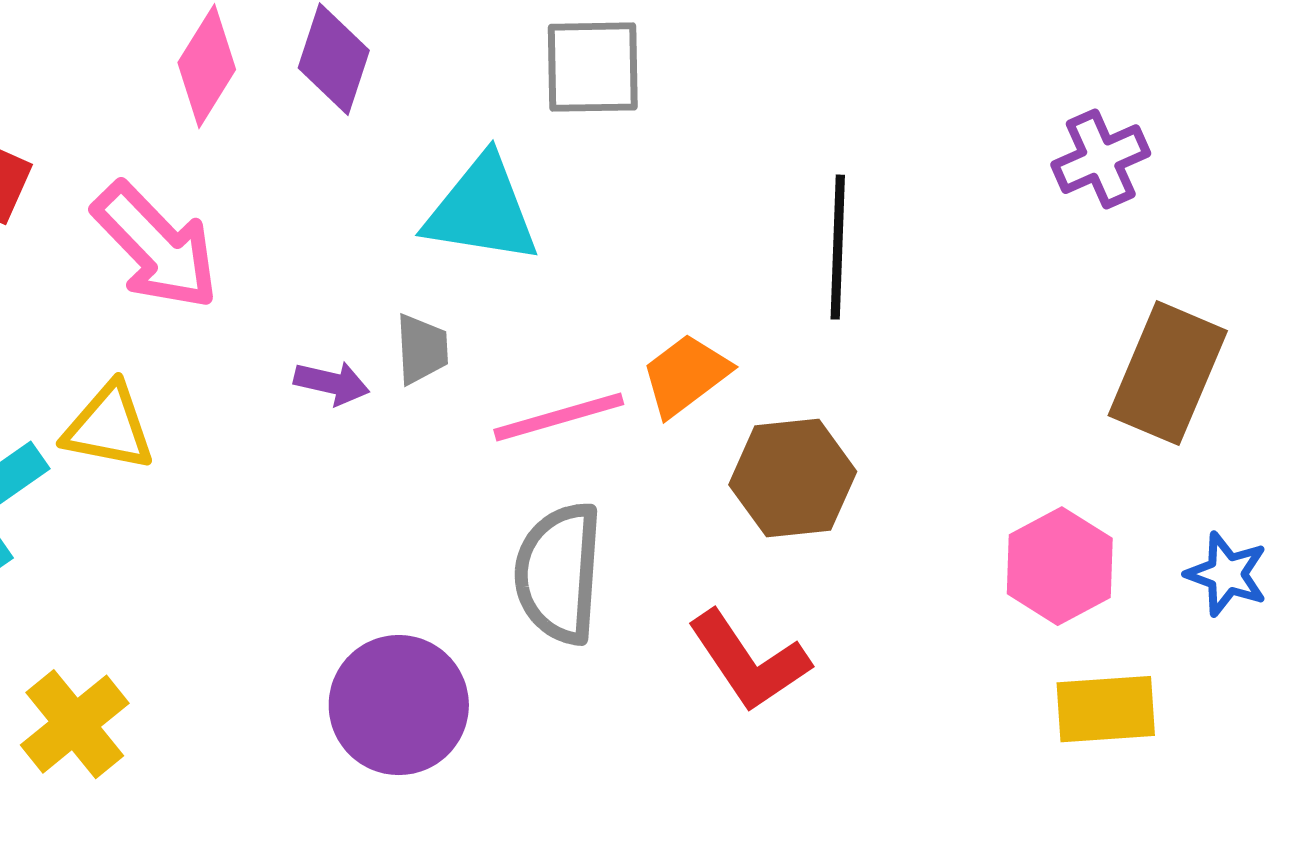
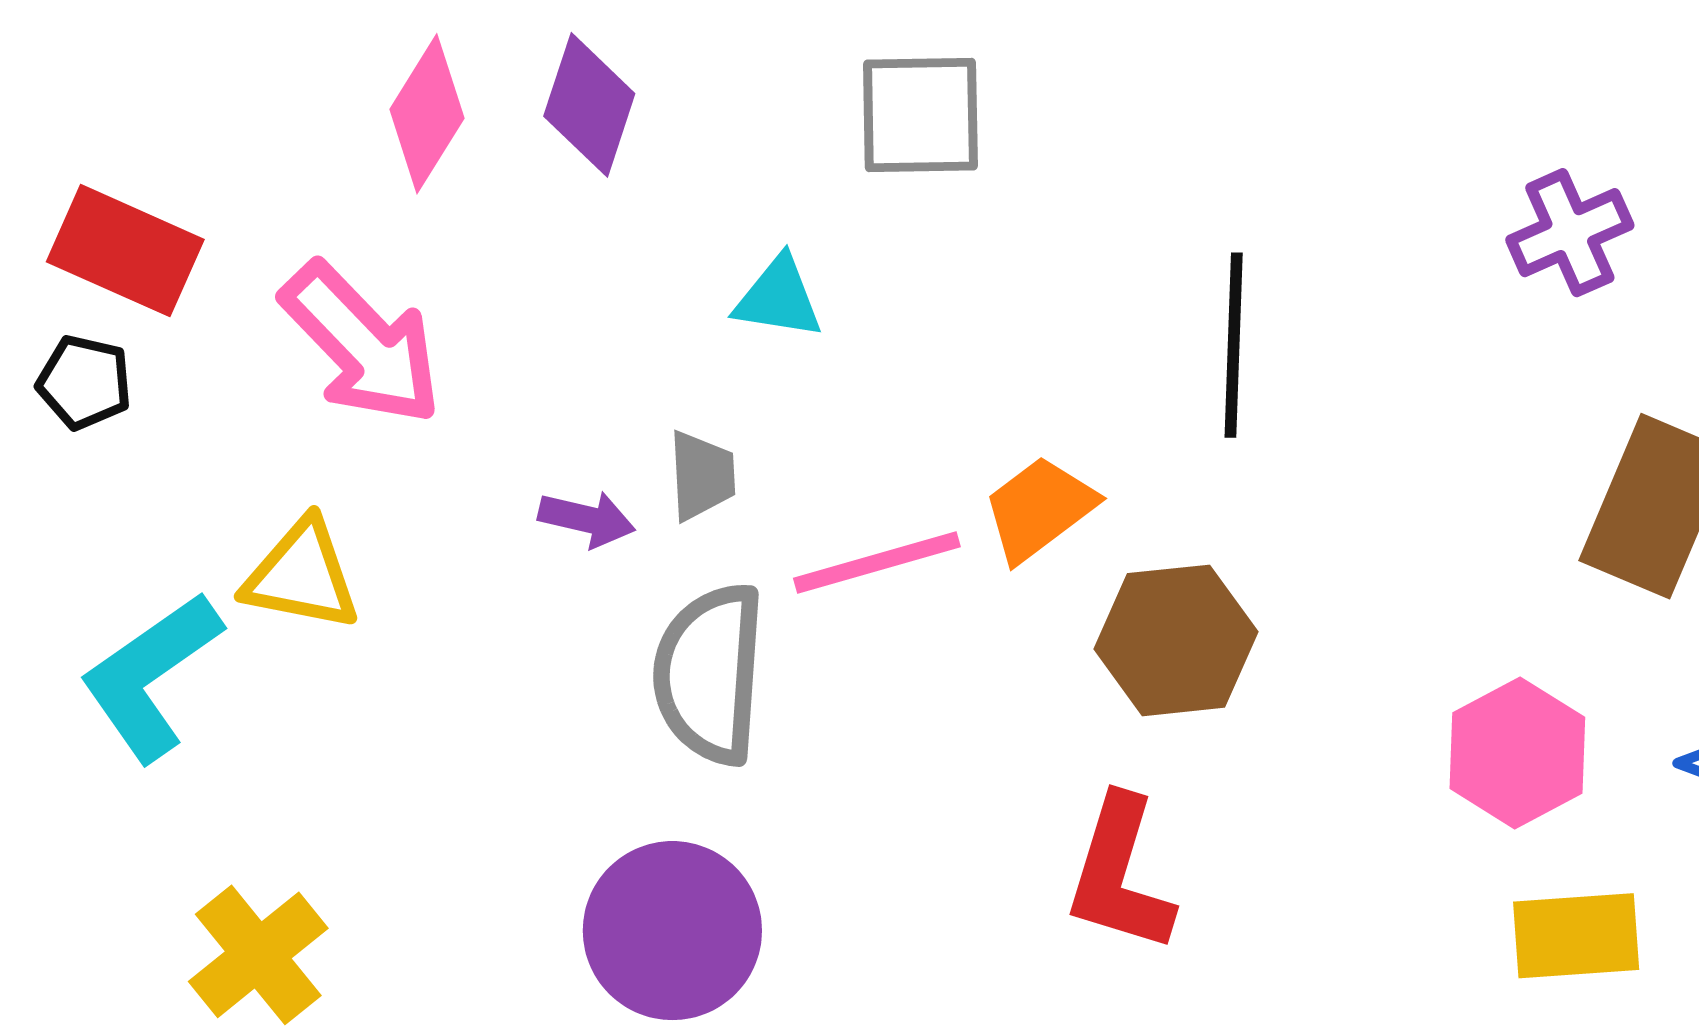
cyan triangle: (482, 210) -> (778, 298), size x0.6
gray semicircle: (559, 573) -> (709, 674), moved
red L-shape: (749, 661) -> (1120, 874), turned 51

